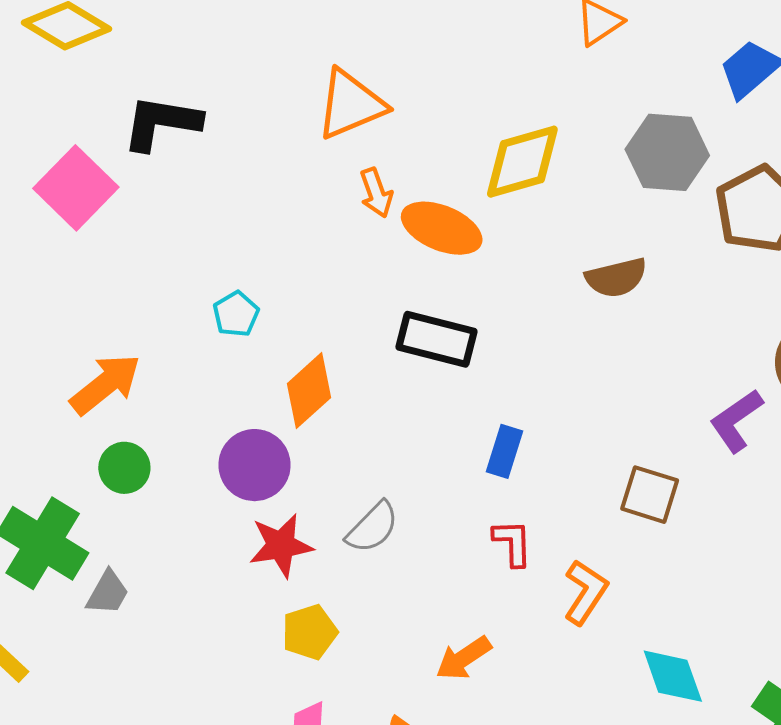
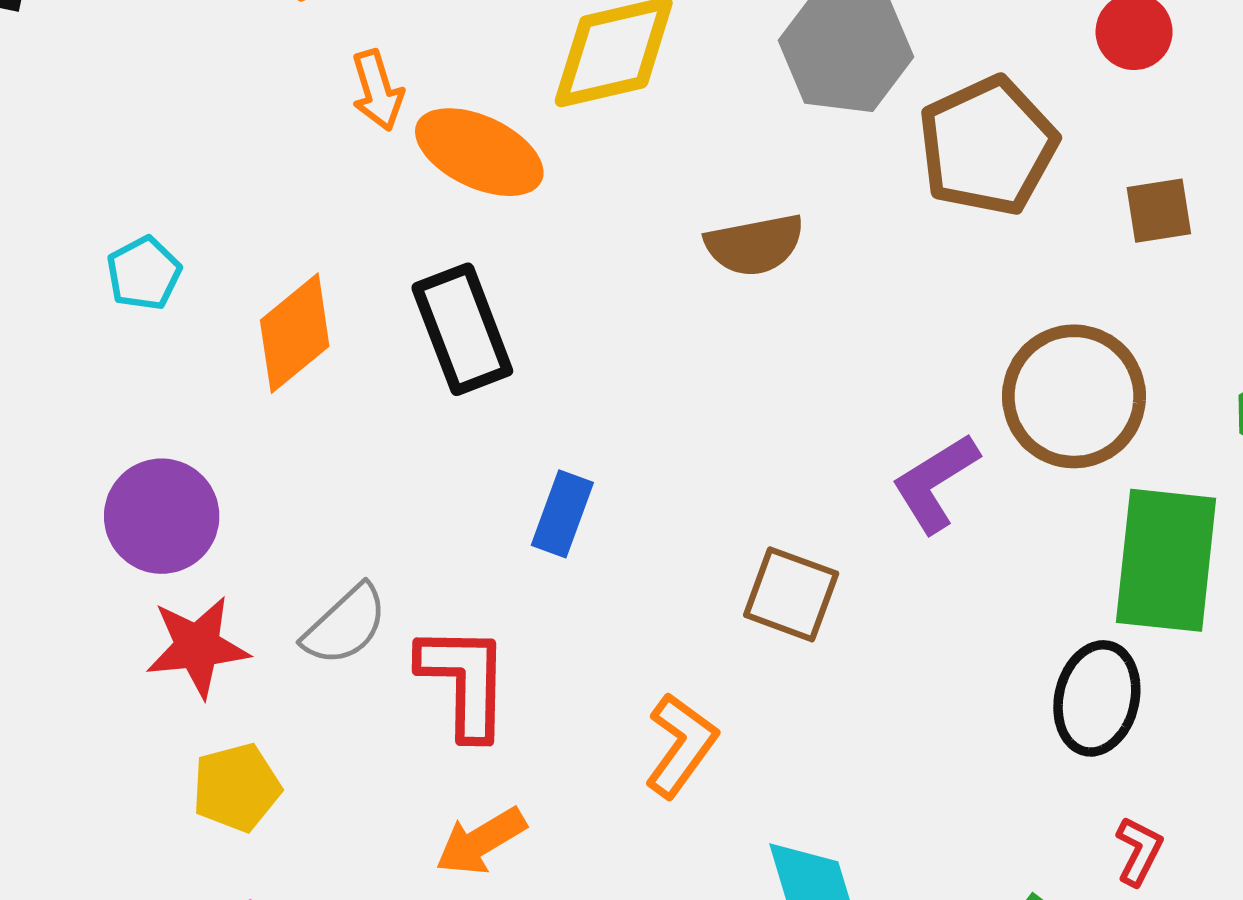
black rectangle: (436, 339) -> (462, 329), turned 52
orange diamond: (309, 391) -> (295, 333), moved
red L-shape: (513, 543) -> (464, 681), moved, size x1.5

